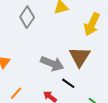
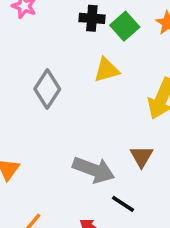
brown triangle: (80, 57) -> (142, 156), size x0.6

